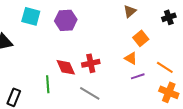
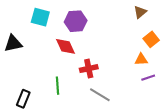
orange triangle: (131, 58) -> (141, 59), turned -32
red cross: (91, 63) -> (89, 69), moved
red diamond: (66, 67) -> (66, 46), moved

